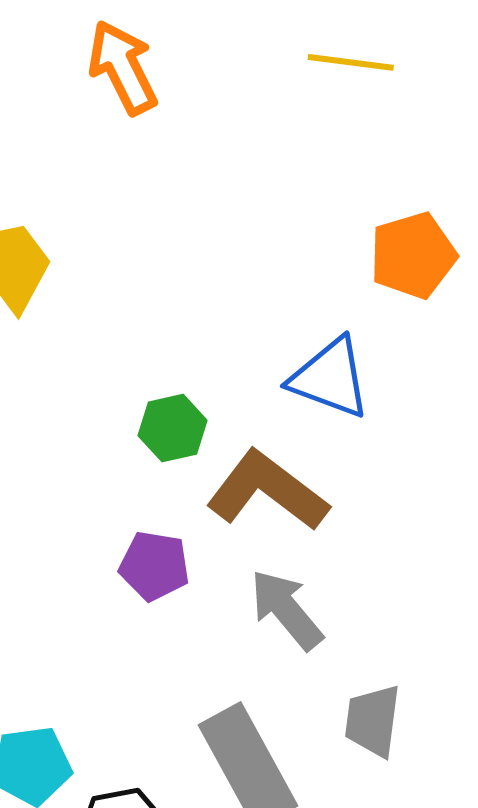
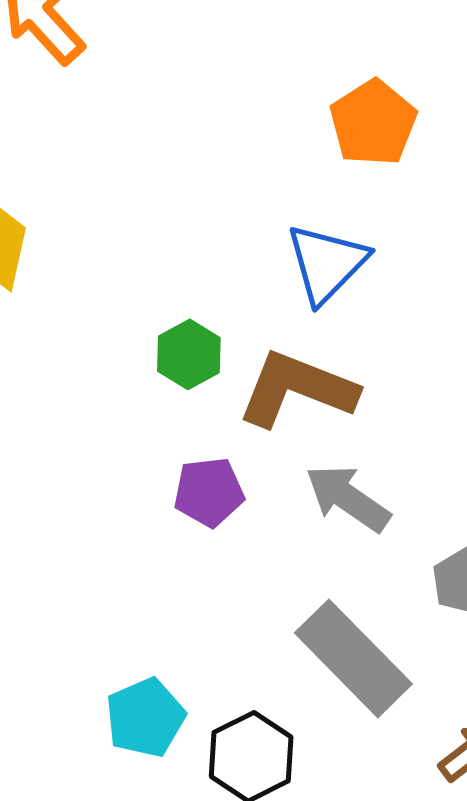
blue triangle: (330, 378) -> (327, 263), turned -50

